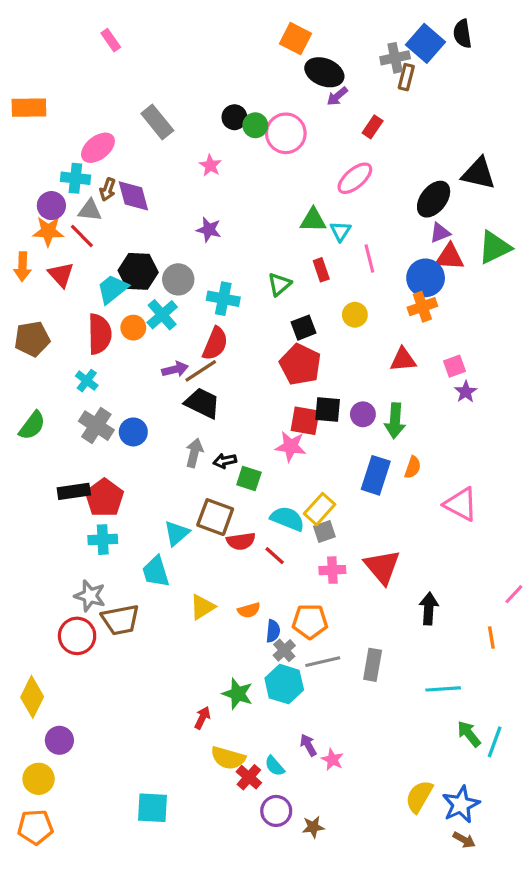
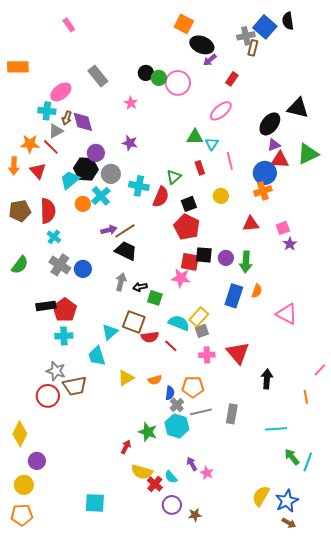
purple circle: (51, 206) -> (96, 153), moved
gray triangle: (90, 210) -> (56, 131), turned -35
red semicircle: (100, 334) -> (48, 211), moved
red semicircle: (215, 344) -> (161, 197), moved

